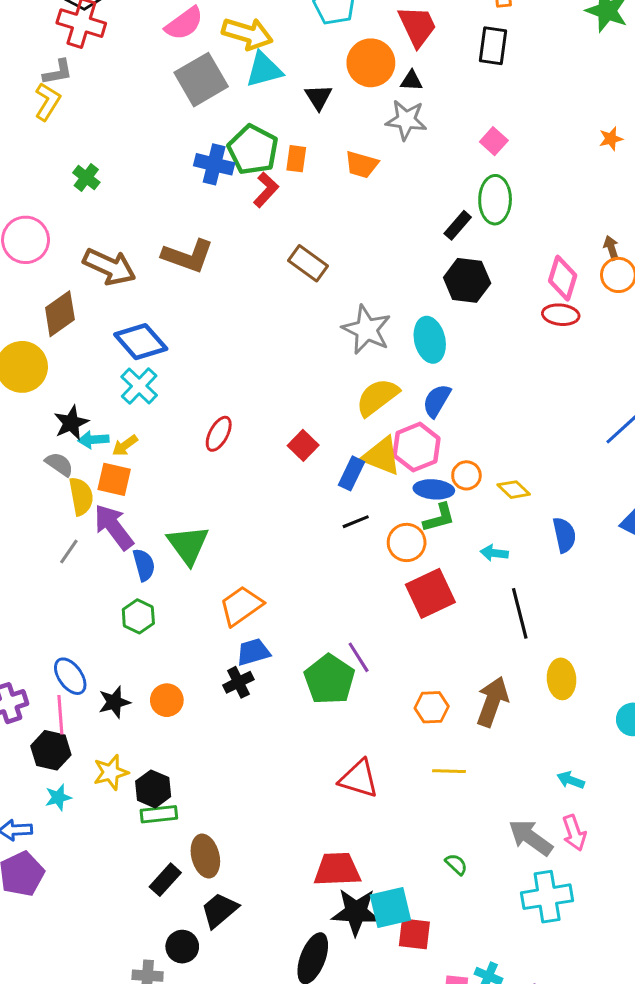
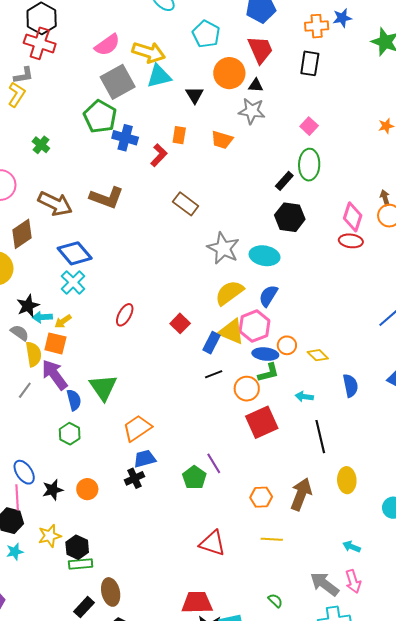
green pentagon: (253, 150) -> (100, 117), moved
cyan ellipse: (430, 340) -> (265, 256), turned -68
green pentagon: (329, 679) -> (194, 478), size x0.7

